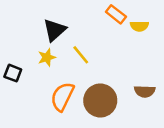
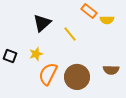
yellow line: (81, 55) -> (70, 34), moved
yellow star: (47, 57) -> (36, 54), moved

